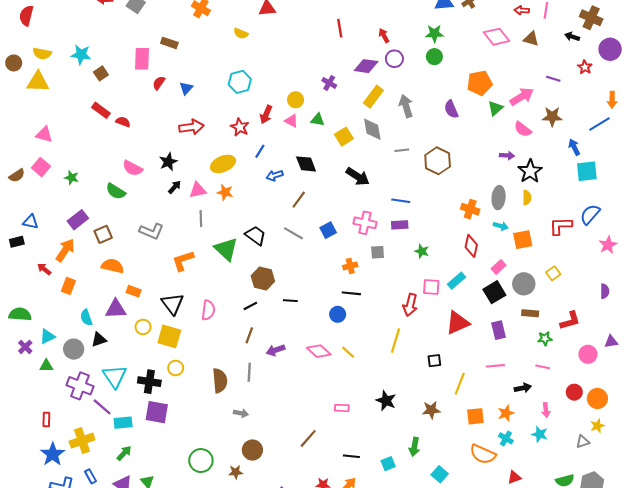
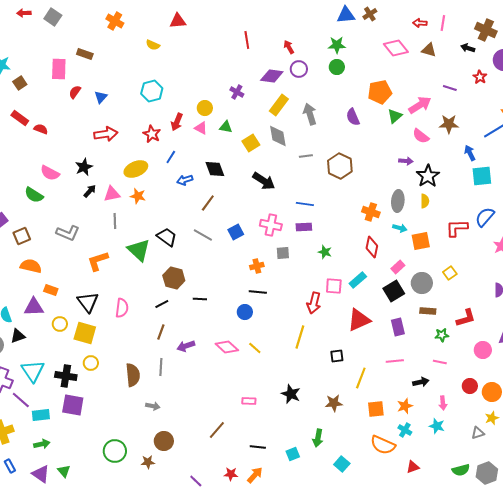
green arrow: (124, 453) -> (42, 444), turned 35

